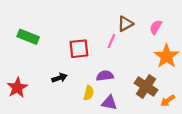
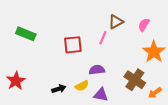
black arrow: (59, 78) -> (59, 89), moved
yellow semicircle: (89, 93) -> (82, 86), turned 48

